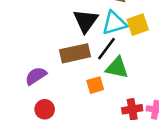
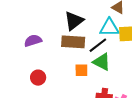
black triangle: (86, 21) -> (74, 21), moved
purple semicircle: (36, 76) -> (33, 41), moved

